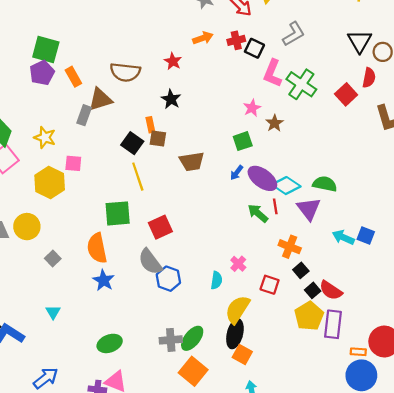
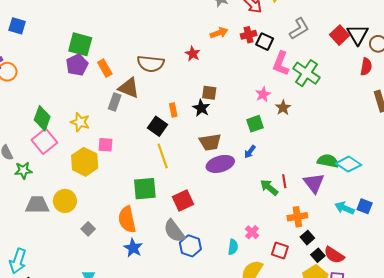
red square: (346, 94) -> (339, 35), moved
brown triangle: (100, 99) -> (129, 88), turned 40
black star: (171, 99) -> (201, 108), moved
brown square: (158, 139) -> (209, 93), moved
purple ellipse: (262, 178) -> (220, 164), moved, turned -52
cyan diamond: (286, 186) -> (349, 164), moved
orange cross: (290, 247) -> (297, 217), turned -30

